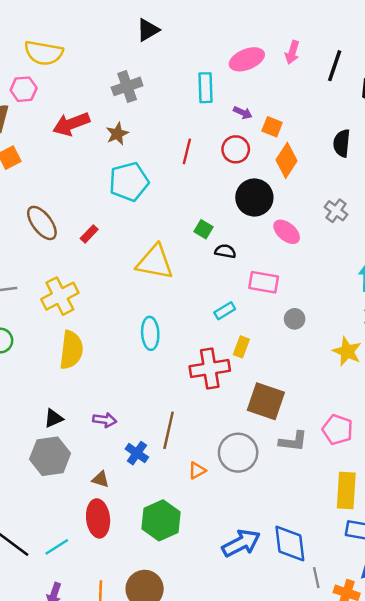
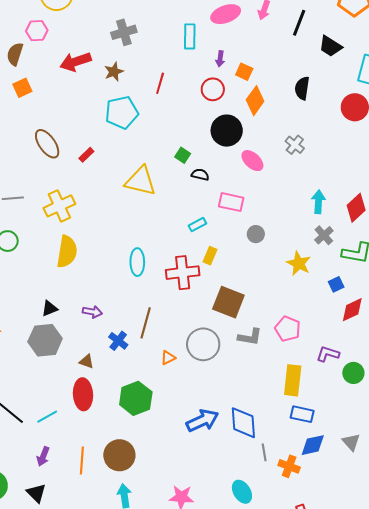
purple arrow: (243, 113) -> (220, 59), turned 70
red line: (187, 151) -> (160, 83), moved
cyan ellipse: (150, 333) -> (137, 262), moved

